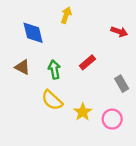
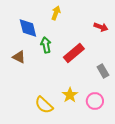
red rectangle: (87, 62) -> (74, 53), size x1.5
green arrow: (54, 69) -> (46, 45), moved
yellow semicircle: (52, 100) -> (44, 105), moved

